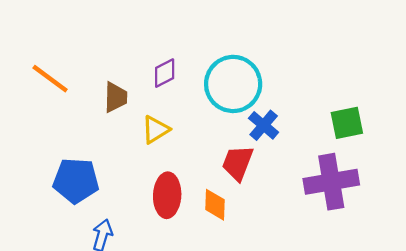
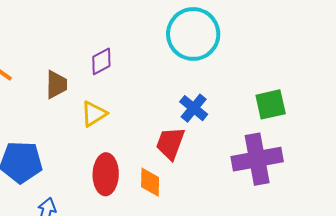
cyan circle: (233, 84) -> (193, 34), moved

